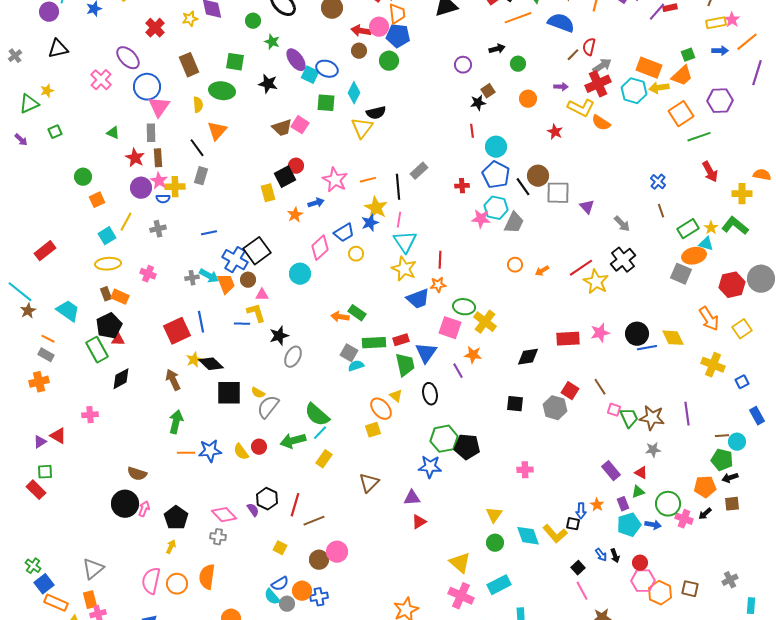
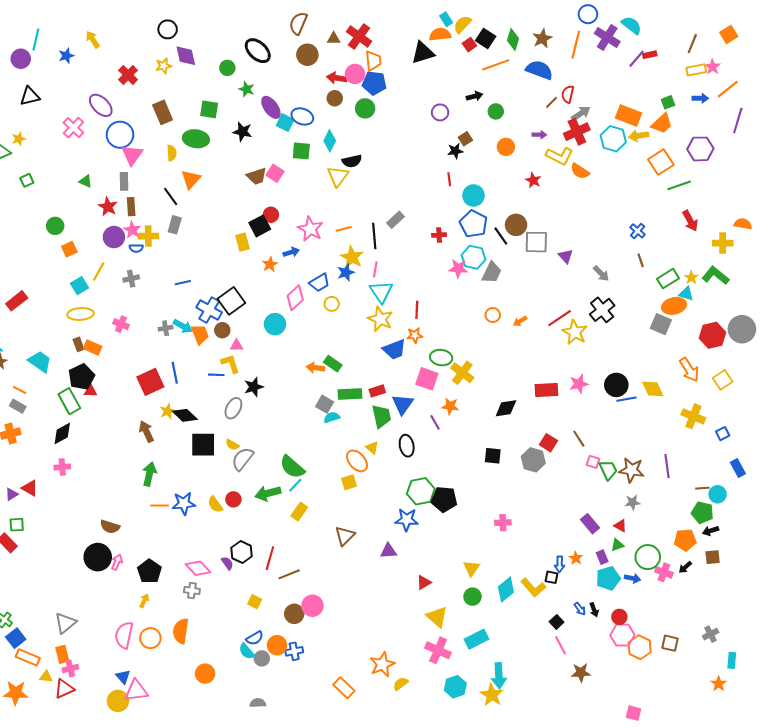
gray ellipse: (293, 357) -> (233, 408), moved
black diamond: (121, 379) -> (62, 434), moved
red triangle: (419, 522) -> (424, 582), moved
cyan diamond: (528, 536) -> (506, 590), turned 70

